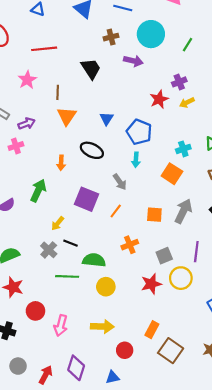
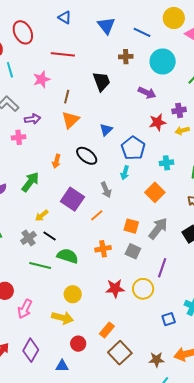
purple arrow: (133, 61) -> (147, 93), moved
cyan cross: (183, 149) -> (166, 163), moved
gray square: (164, 256) -> (133, 251), moved, turned 35
yellow circle: (106, 287) -> (73, 294), moved

